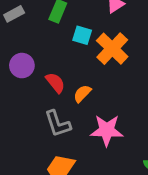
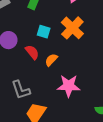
cyan square: (82, 35) -> (44, 32), moved
gray L-shape: (58, 124) -> (21, 90), moved

